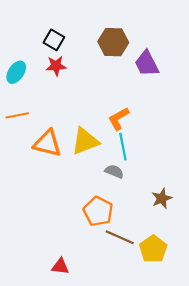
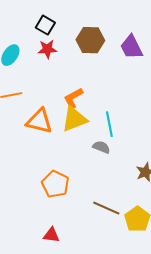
brown hexagon: (113, 42) -> (90, 40), moved
orange L-shape: (119, 119) -> (73, 98), moved
orange pentagon: (98, 211) -> (55, 184), moved

